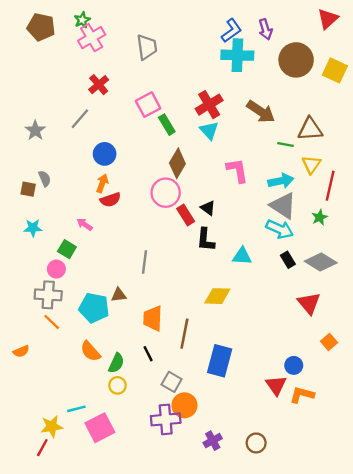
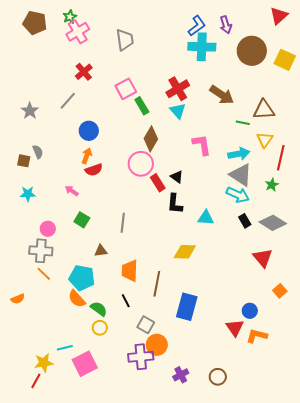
green square: (67, 249) -> (82, 220), moved
cyan pentagon: (94, 308) -> (82, 278), moved
green semicircle: (116, 363) -> (99, 309), turned -78

